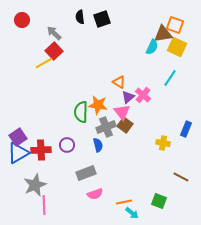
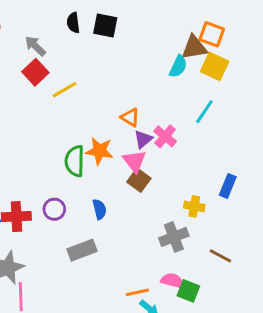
black square: (102, 19) -> (105, 26), turned 30
yellow line: (44, 63) -> (65, 90), moved
gray cross: (106, 127) -> (174, 237), moved
pink semicircle: (95, 194) -> (172, 281), moved, turned -147

